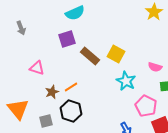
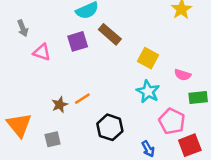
yellow square: (116, 54) -> (148, 58), moved
brown rectangle: (90, 56) -> (110, 34), moved
pink triangle: (37, 68) -> (42, 52), moved
black hexagon: (71, 111) -> (110, 127), moved

